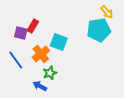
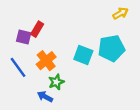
yellow arrow: (107, 12) -> (120, 13), turned -80
cyan pentagon: (99, 30) -> (111, 48), moved
cyan square: (59, 42) -> (83, 55), moved

